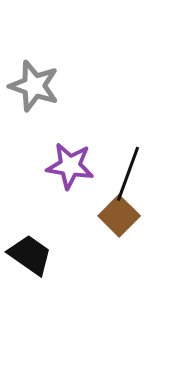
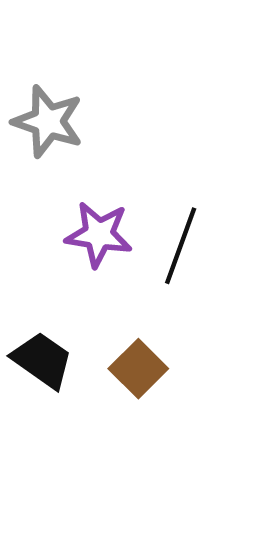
brown square: (119, 216) -> (138, 369), moved

